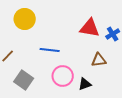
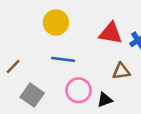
yellow circle: (25, 19) -> (56, 23), moved

